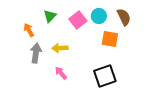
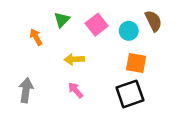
cyan circle: (99, 16) -> (129, 31), moved
orange square: (110, 39) -> (136, 63), moved
gray arrow: (36, 53) -> (26, 90), moved

